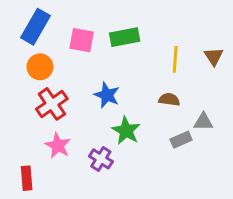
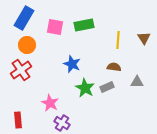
red cross: (52, 104) -> (21, 70), moved
gray rectangle: (181, 140) -> (107, 87), moved
pink star: (58, 146) -> (50, 103), moved
purple cross: (101, 159) -> (62, 123), moved

